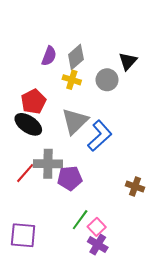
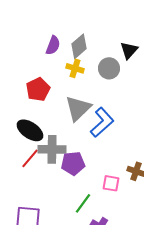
black ellipse: (28, 124) -> (30, 130), moved
pink square: (97, 227) -> (111, 183), moved, turned -36

